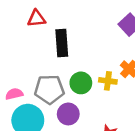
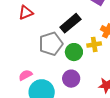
black rectangle: (62, 43) -> (70, 23), moved, turned 70
gray pentagon: (49, 89) -> (51, 44), moved

